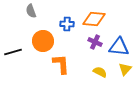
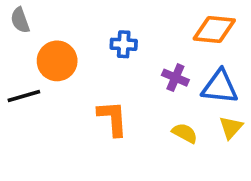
gray semicircle: (31, 11) -> (20, 20), moved
orange diamond: (94, 19) -> (214, 29), moved
orange circle: (43, 41) -> (57, 61), moved

